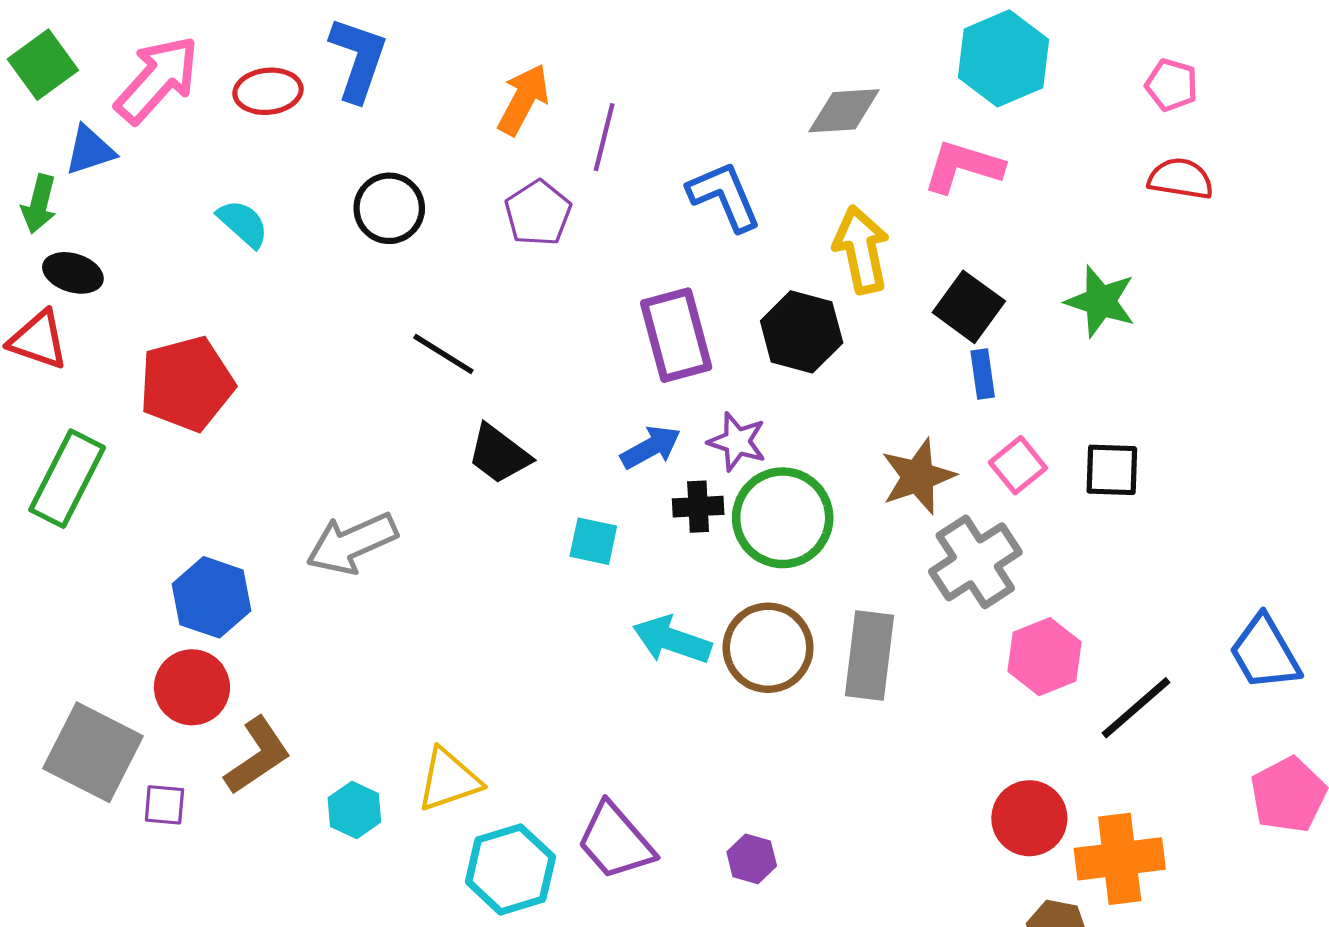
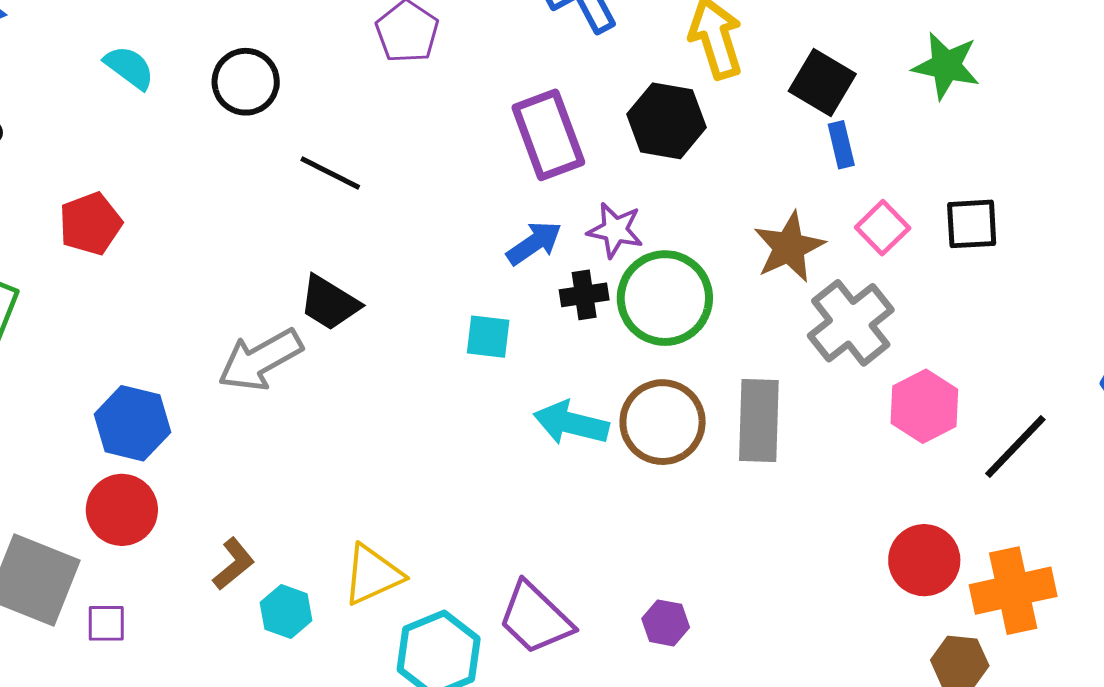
black circle: (389, 208) -> (246, 82), moved
red pentagon: (187, 384) -> (90, 224), size x0.7
black trapezoid: (499, 454) -> (329, 303), moved
brown L-shape: (257, 756) -> (234, 564), moved, size x0.7

